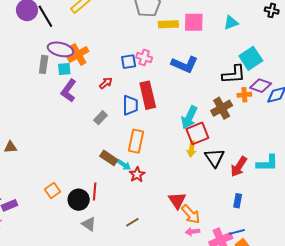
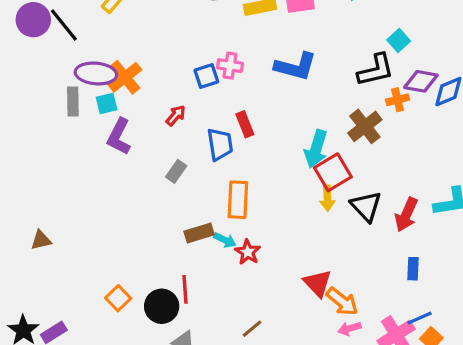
cyan square: (251, 58) -> (399, 40), size x0.6
red rectangle: (148, 95) -> (245, 124), size x0.6
brown rectangle: (109, 158) -> (199, 233), turned -42

